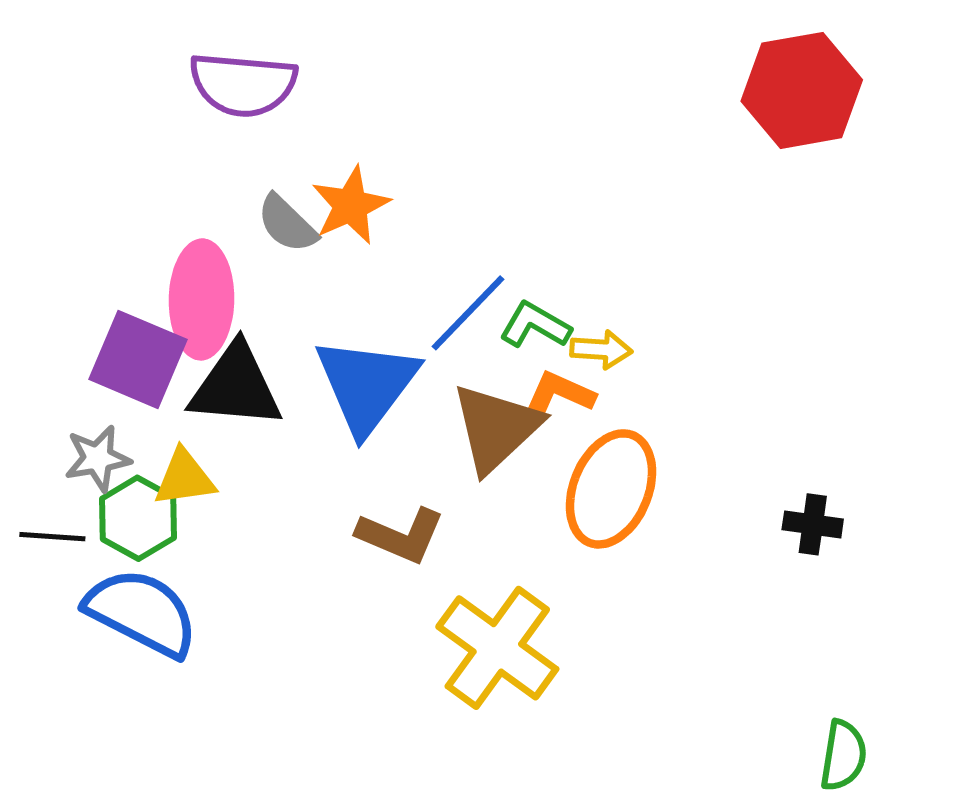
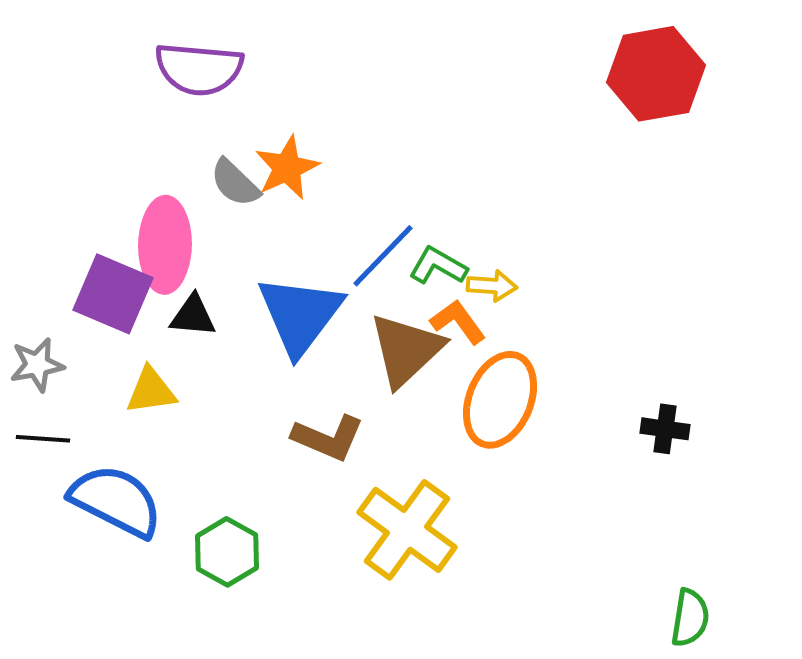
black triangle: (236, 386) -> (193, 316), size x0.6
orange L-shape: (560, 394) -> (458, 322), turned 30
gray star: (98, 458) -> (37, 365), moved
green hexagon: (138, 518) -> (227, 552), moved

